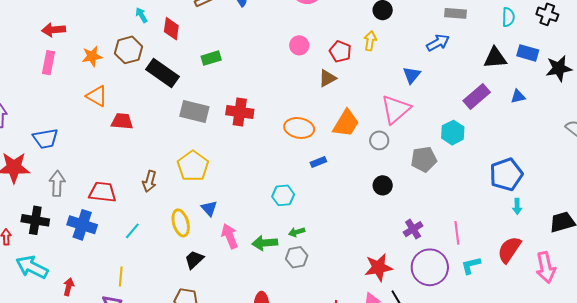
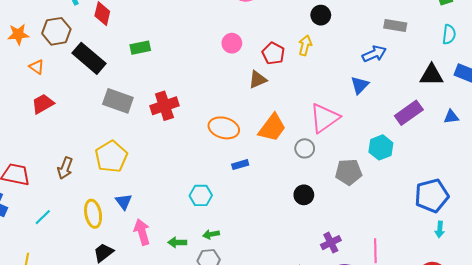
blue triangle: (412, 75) -> (360, 85), moved
orange triangle: (97, 96) -> (37, 67), moved, size x0.7
red cross: (240, 112) -> (164, 106), turned -32
red trapezoid: (122, 121) -> (43, 104), turned -40
green arrow: (265, 243) -> (177, 242), size x0.7

